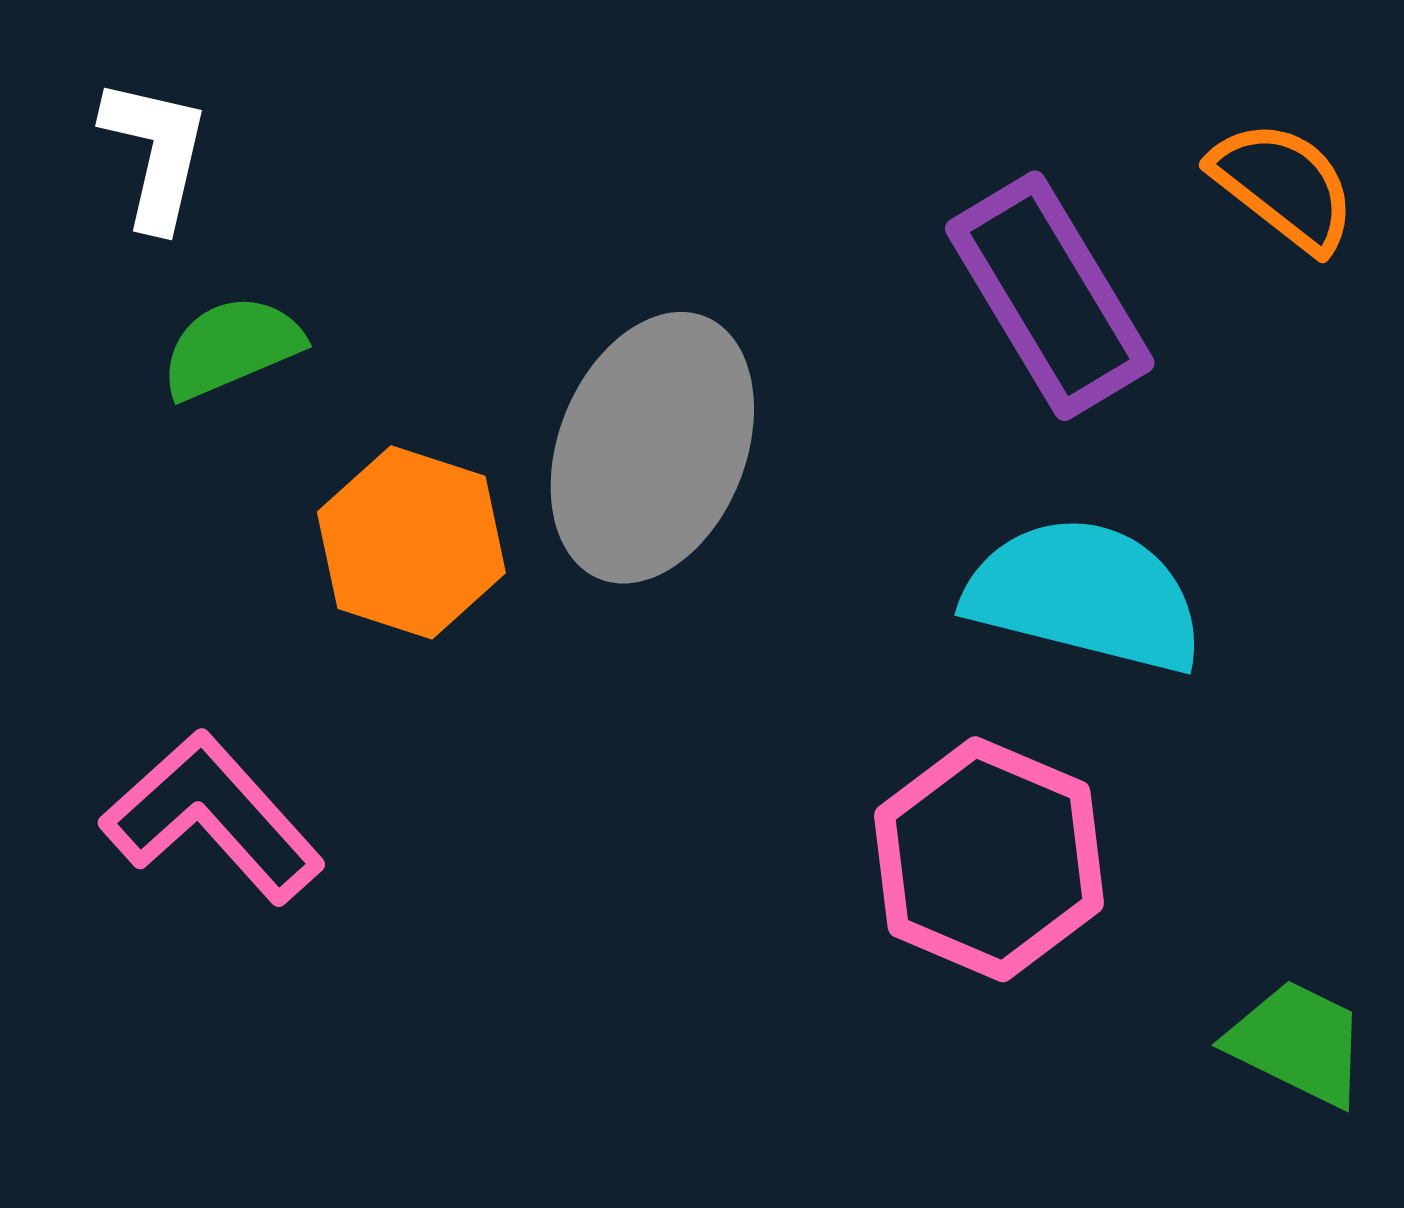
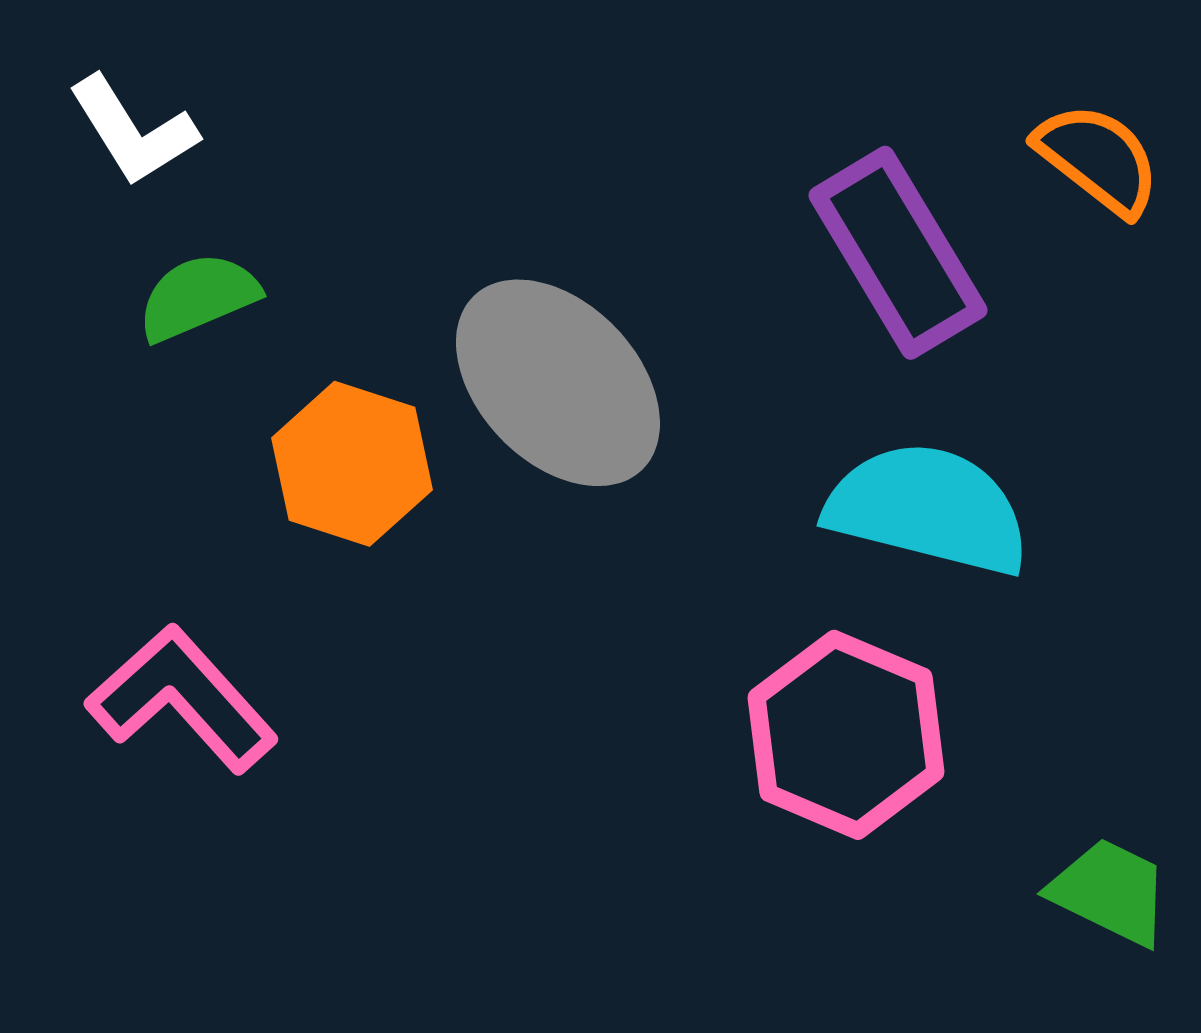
white L-shape: (155, 153) -> (133, 131), turned 135
gray ellipse: (652, 448) -> (558, 383), turned -66

